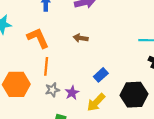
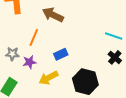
brown arrow: (81, 38) -> (53, 15), size x1.5
orange line: (46, 66) -> (34, 37), moved

